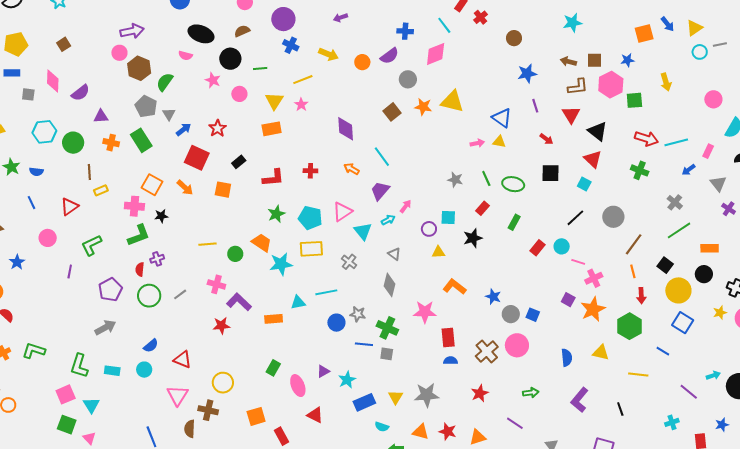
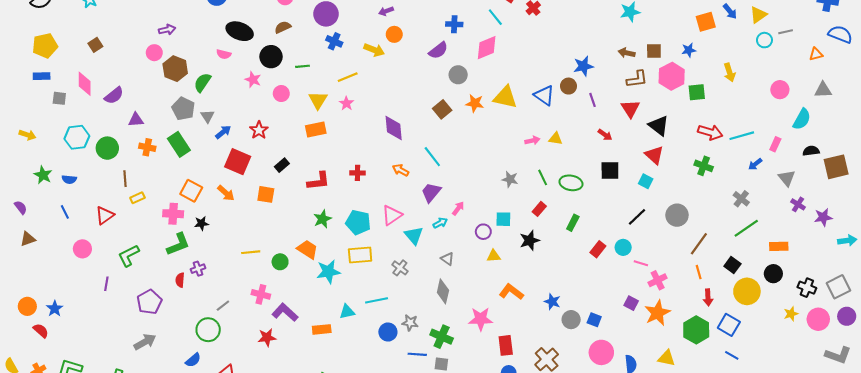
purple arrow: (132, 31) -> (167, 30), size x0.7
brown circle: (514, 38) -> (568, 86), moved
orange circle: (362, 62) -> (394, 34), moved
blue triangle: (502, 118) -> (544, 95), moved
blue star: (17, 262) -> (55, 309), moved
green circle: (149, 296) -> (208, 330), moved
blue square: (683, 323) -> (729, 325), moved
pink circle: (517, 345) -> (601, 352), moved

